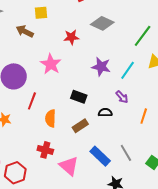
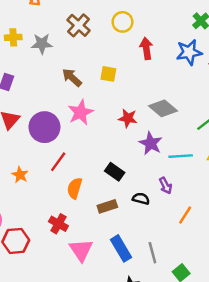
yellow square: (41, 13) -> (108, 74), moved
gray diamond: (102, 23) -> (163, 108), moved
red star: (71, 37) -> (128, 118), moved
pink star: (51, 64) -> (81, 112), moved
cyan line: (128, 70) -> (181, 156), turned 36

